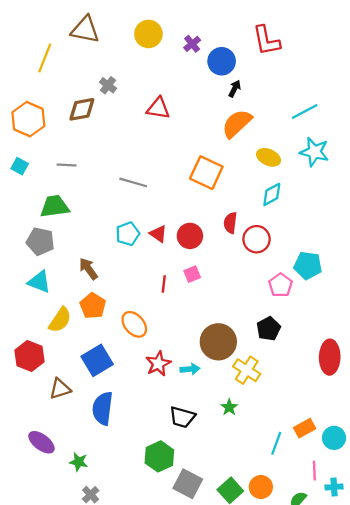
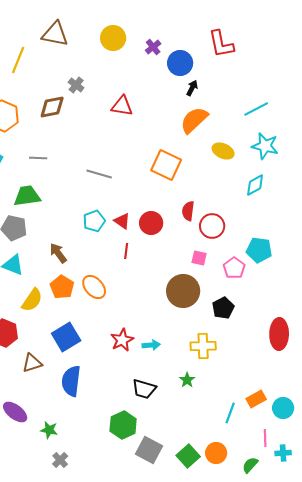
cyan diamond: (272, 194) -> (255, 185), moved
pink square: (192, 274) -> (199, 258), moved, turned 35
red line: (164, 284) -> (126, 251), moved
orange ellipse: (134, 324) -> (94, 287), moved
brown circle: (218, 342) -> (183, 291), moved
yellow cross: (247, 370) -> (203, 346), turned -35

